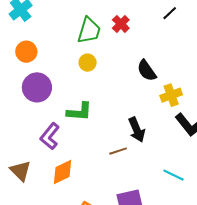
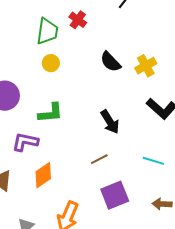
yellow cross: (171, 95) -> (146, 66), moved
purple L-shape: (50, 136) -> (25, 142), turned 72
brown line: (118, 151) -> (99, 159), moved

